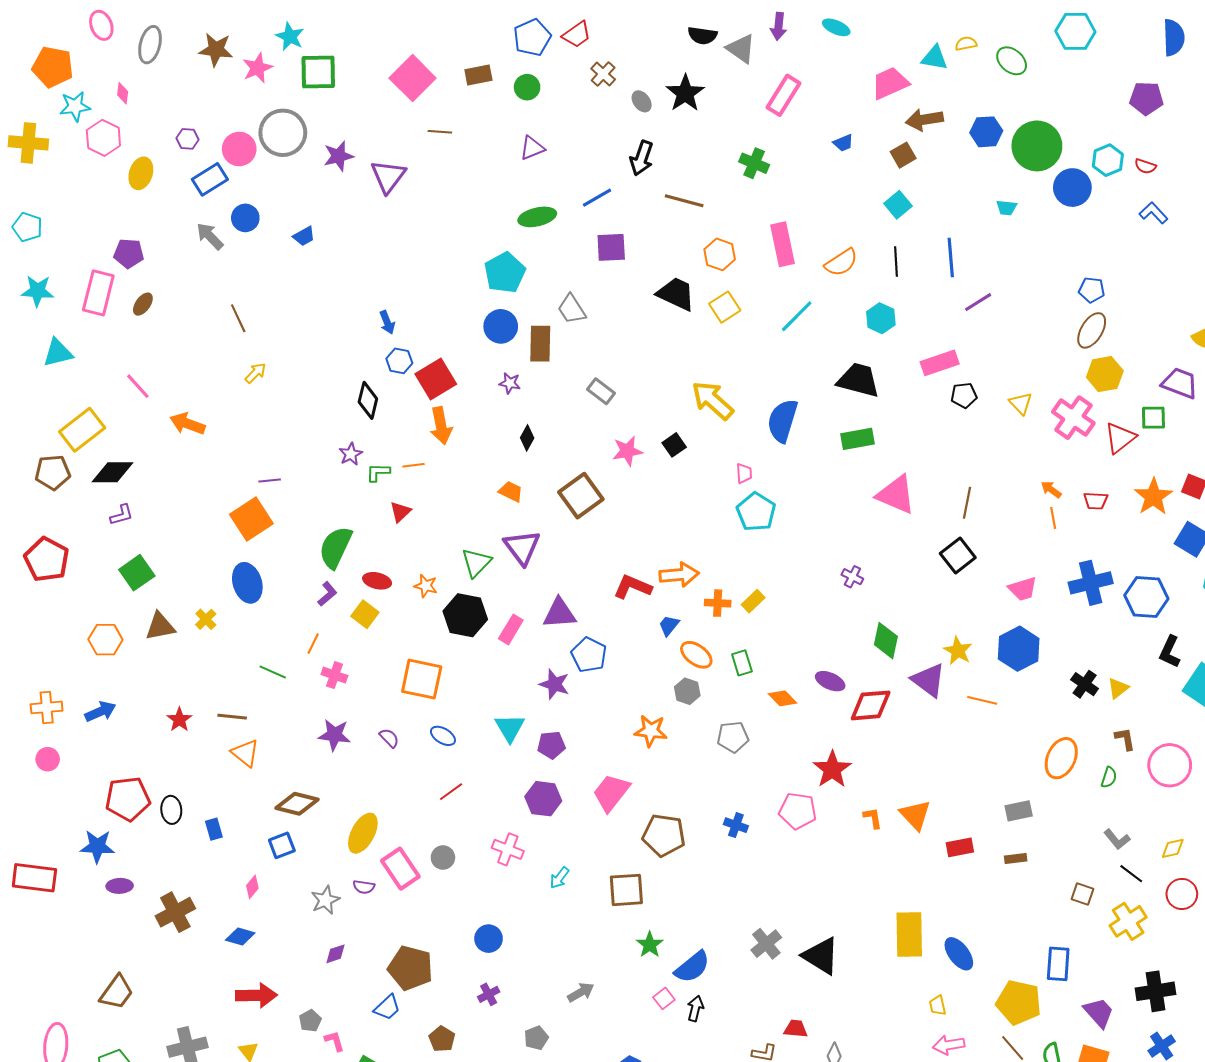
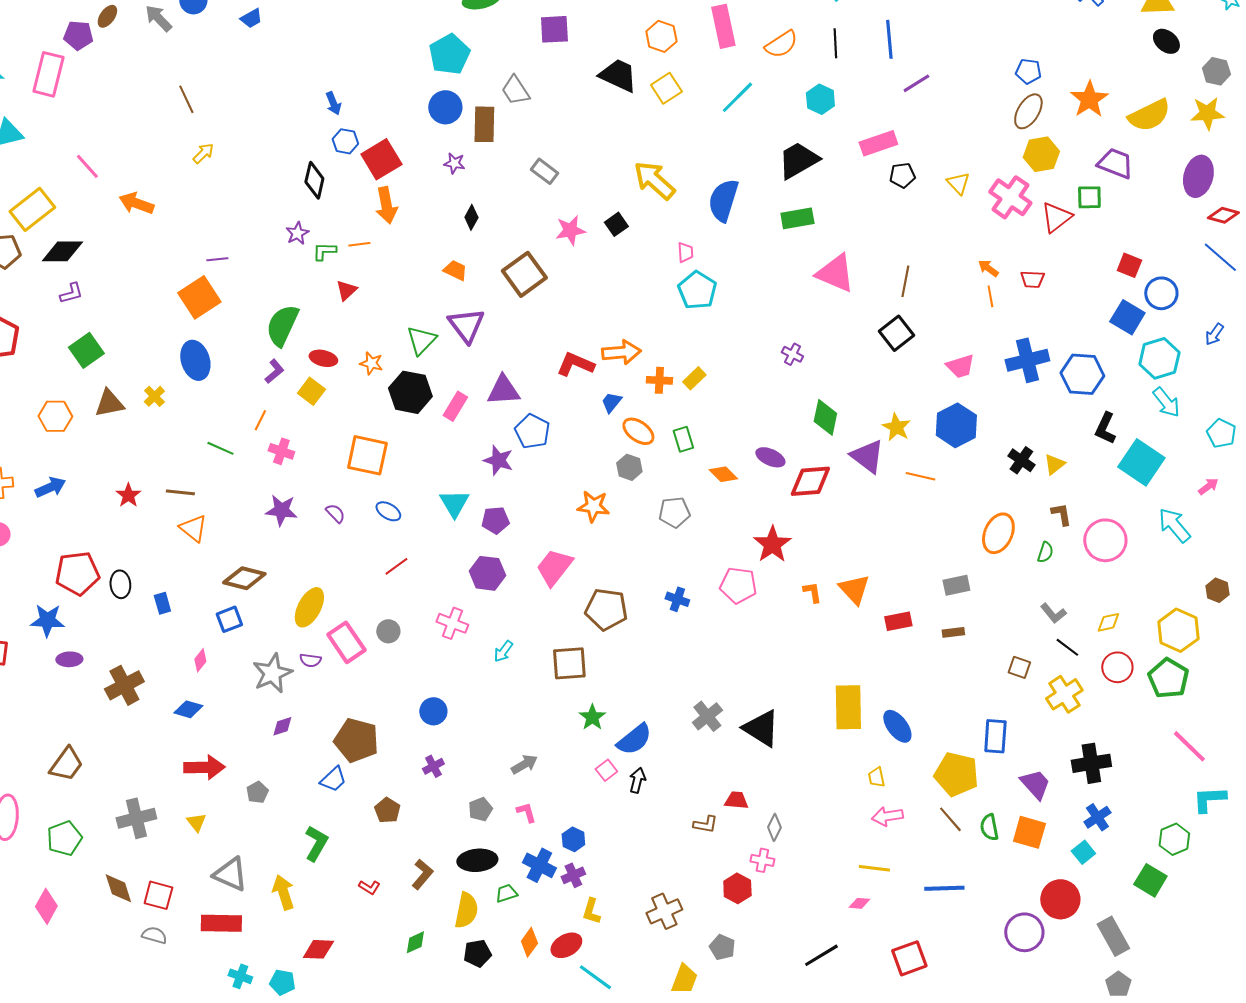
brown ellipse: (143, 304) -> (107, 16), moved
black trapezoid: (859, 380) -> (798, 160), turned -45
orange star: (1153, 497) -> (1089, 99), moved
gray star: (325, 900) -> (272, 673), size x1.4
pink L-shape: (334, 1041) -> (526, 812), moved

